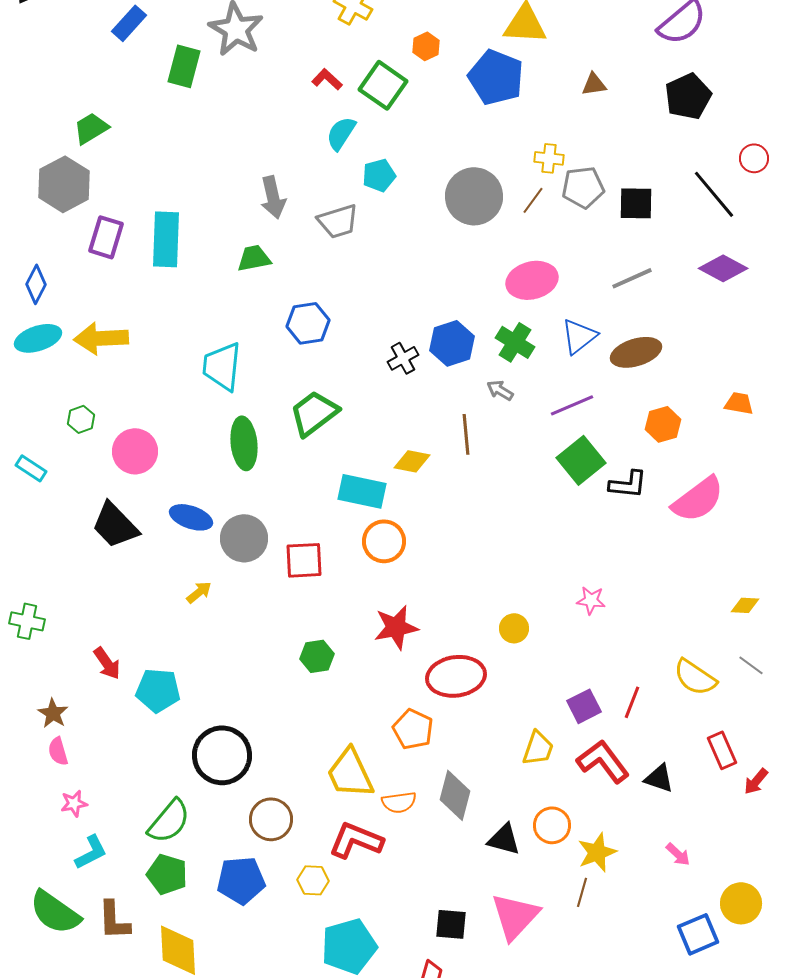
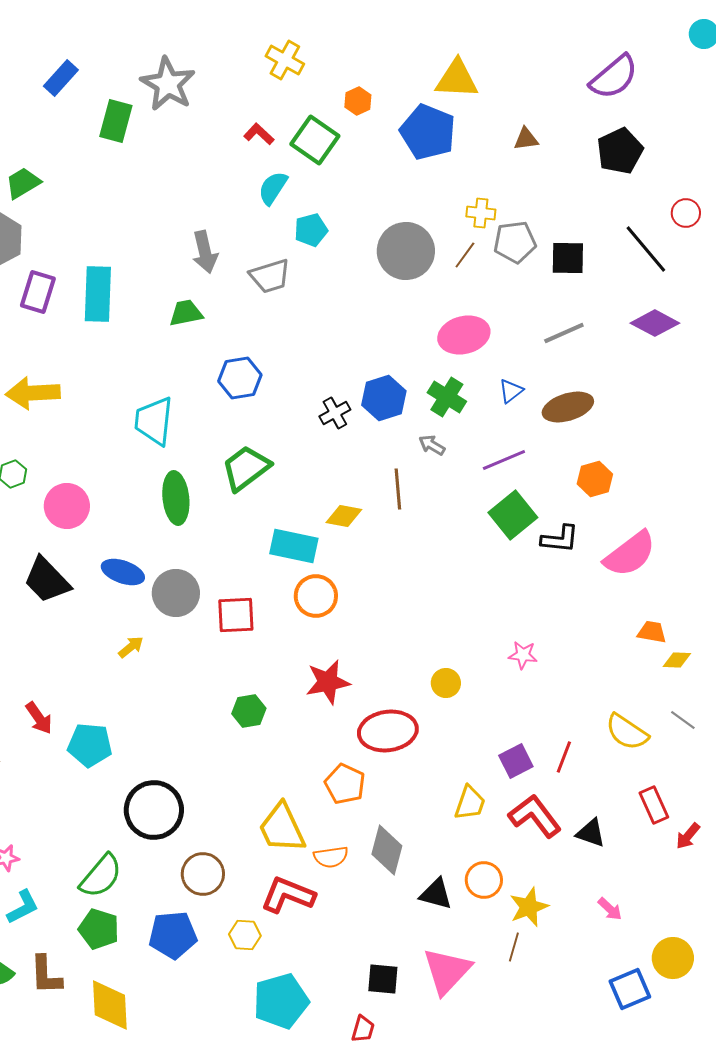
blue triangle: (579, 336) -> (511, 391), size x0.7
orange trapezoid: (739, 403) -> (652, 632), moved

